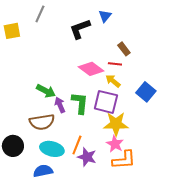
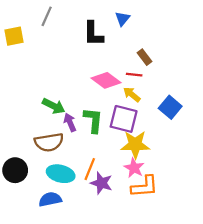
black L-shape: (80, 29) -> (93, 34), turned -70

